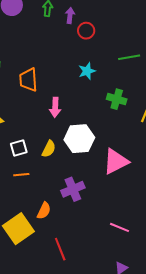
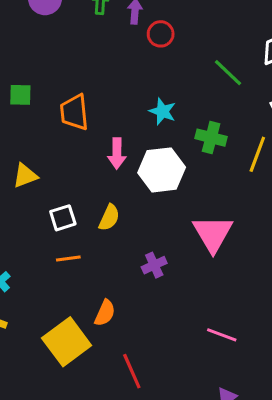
green line: (129, 57) -> (228, 73), turned 55
cyan star: (87, 71) -> (163, 111), moved, turned -30
white hexagon: (79, 139) -> (162, 170), moved
pink triangle: (116, 161) -> (213, 234), turned -32
purple cross: (73, 189) -> (154, 265), moved, size x0.7

